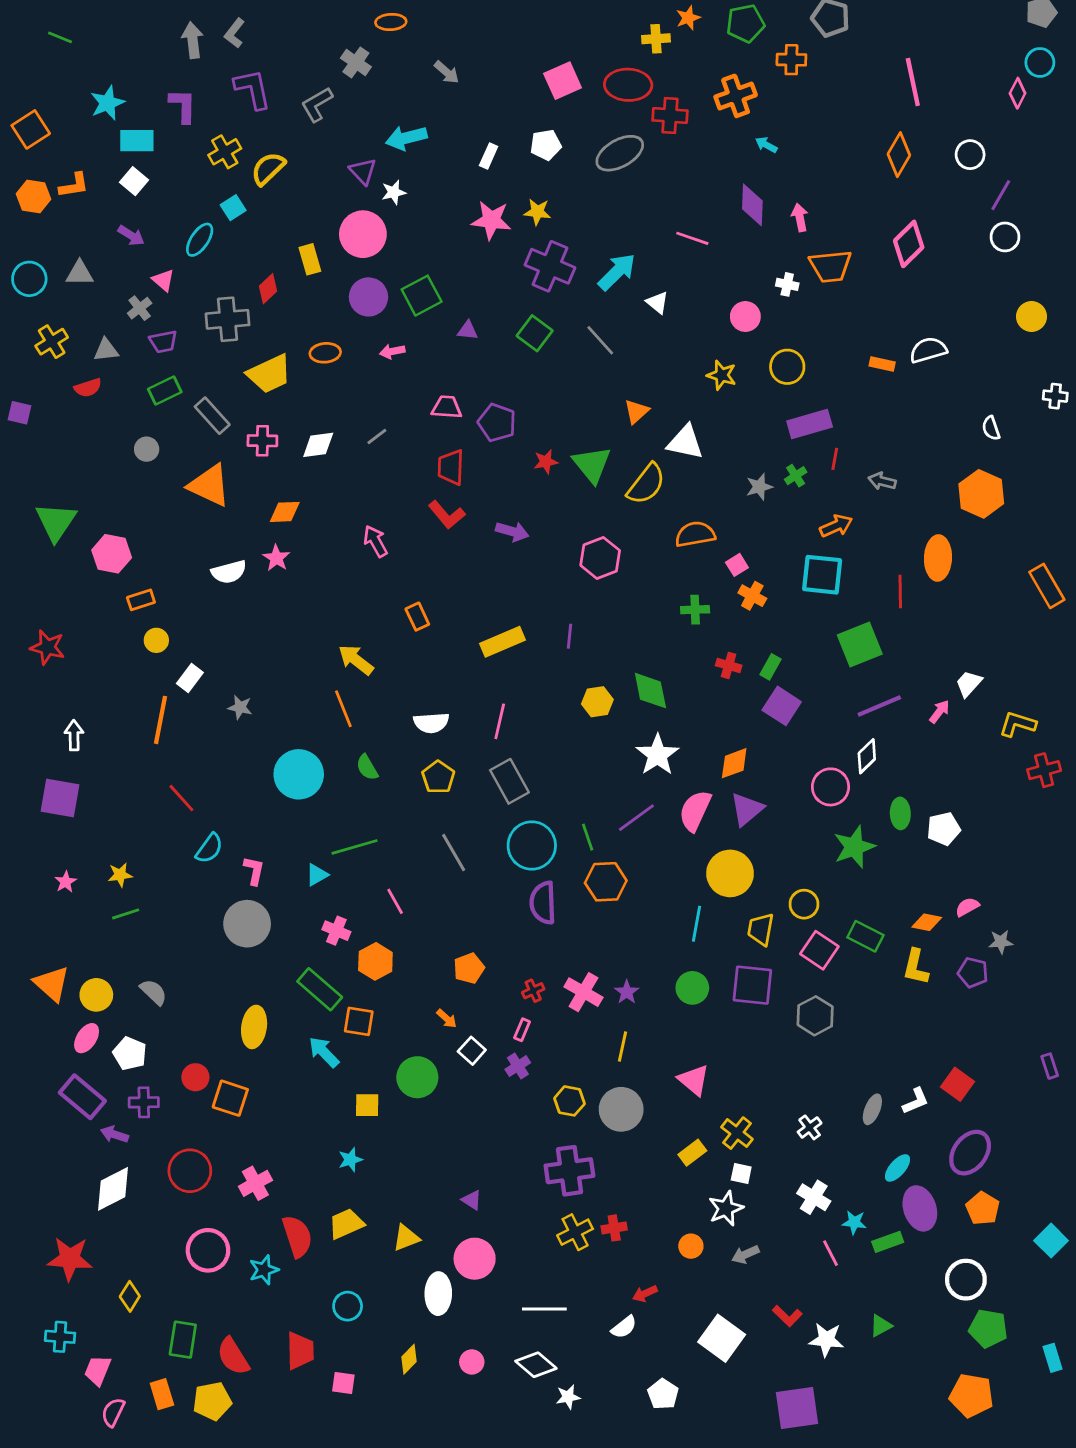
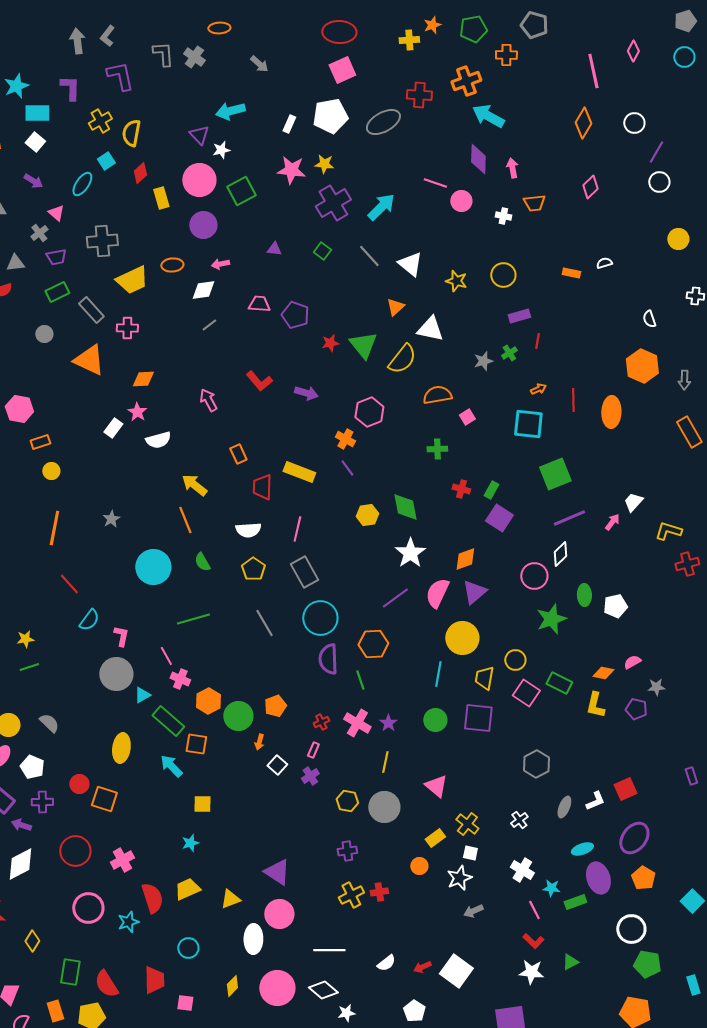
red ellipse: (628, 85) -> (339, 32), moved
pink diamond: (1018, 93) -> (633, 51), moved
gray L-shape: (317, 104) -> (163, 54), moved, turned 116
white pentagon: (546, 145) -> (330, 116), size x1.6
cyan arrow: (766, 145) -> (488, 116), size x2.0
yellow semicircle: (268, 169) -> (131, 133), turned -36
pink diamond: (909, 244) -> (590, 187), size x0.7
purple cross: (550, 266) -> (333, 203), turned 36
orange trapezoid: (831, 266) -> (534, 203), size x0.7
red diamond: (268, 289) -> (140, 173), moved
green square: (422, 296) -> (241, 191), moved
white triangle: (657, 303) -> (410, 264), moved, size x1.5
pink circle: (745, 317) -> (461, 201), moved
green square: (535, 333) -> (322, 251), size x0.7
white semicircle: (928, 350) -> (604, 263), size x0.6
purple rectangle: (810, 424) -> (519, 316), size x0.7
white diamond: (318, 445) -> (203, 290), moved
red trapezoid: (451, 467) -> (262, 487), moved
gray arrow: (882, 481) -> (684, 380), moved, turned -102
orange arrow: (836, 526) -> (538, 389), size x0.7
white semicircle: (229, 572) -> (158, 440), moved
red line: (900, 591) -> (573, 400), moved
orange cross: (752, 596) -> (345, 439), moved
purple line: (569, 636) -> (347, 468), turned -42
yellow rectangle: (502, 642) -> (299, 472), turned 44
white rectangle: (190, 678) -> (113, 428), moved
gray star: (240, 707) -> (111, 519), turned 30
green line: (588, 837) -> (360, 680), moved
cyan triangle: (317, 875) -> (142, 695), moved
pink line: (395, 901) -> (166, 656), moved
gray hexagon: (815, 1016) -> (536, 764), moved
orange arrow: (447, 1019) -> (259, 742), turned 63
green circle: (417, 1077) -> (238, 716), moved
red square: (958, 1084) -> (625, 789), turned 30
cyan ellipse: (898, 1168) -> (582, 849), turned 30
purple cross: (569, 1171) -> (347, 851), size x0.6
purple triangle: (472, 1200) -> (277, 872), size x1.8
orange circle: (691, 1246) -> (419, 866), moved
red arrow: (645, 1294) -> (422, 967), moved
red L-shape: (787, 1316) -> (533, 941), moved
pink circle: (472, 1362) -> (277, 988), size x2.0

